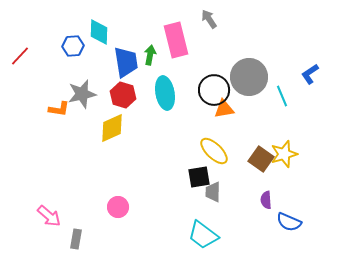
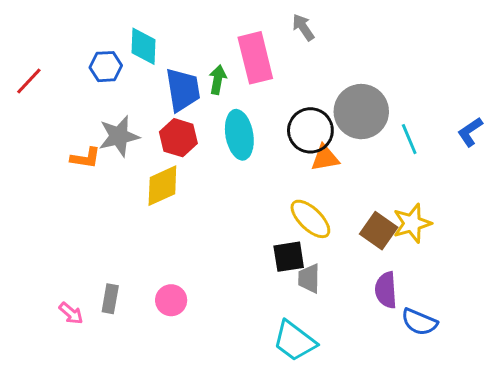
blue L-shape: (310, 74) -> (470, 132), moved
purple semicircle: (266, 200) -> (386, 290), size x1.4
pink arrow: (49, 216) -> (71, 313), size x0.7
gray rectangle: (76, 239) -> (110, 299), moved

